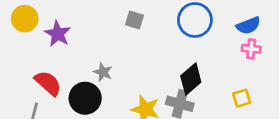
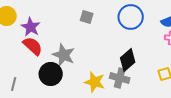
gray star: (103, 72) -> (64, 55), size x1.6
red semicircle: (48, 83) -> (33, 46), moved

